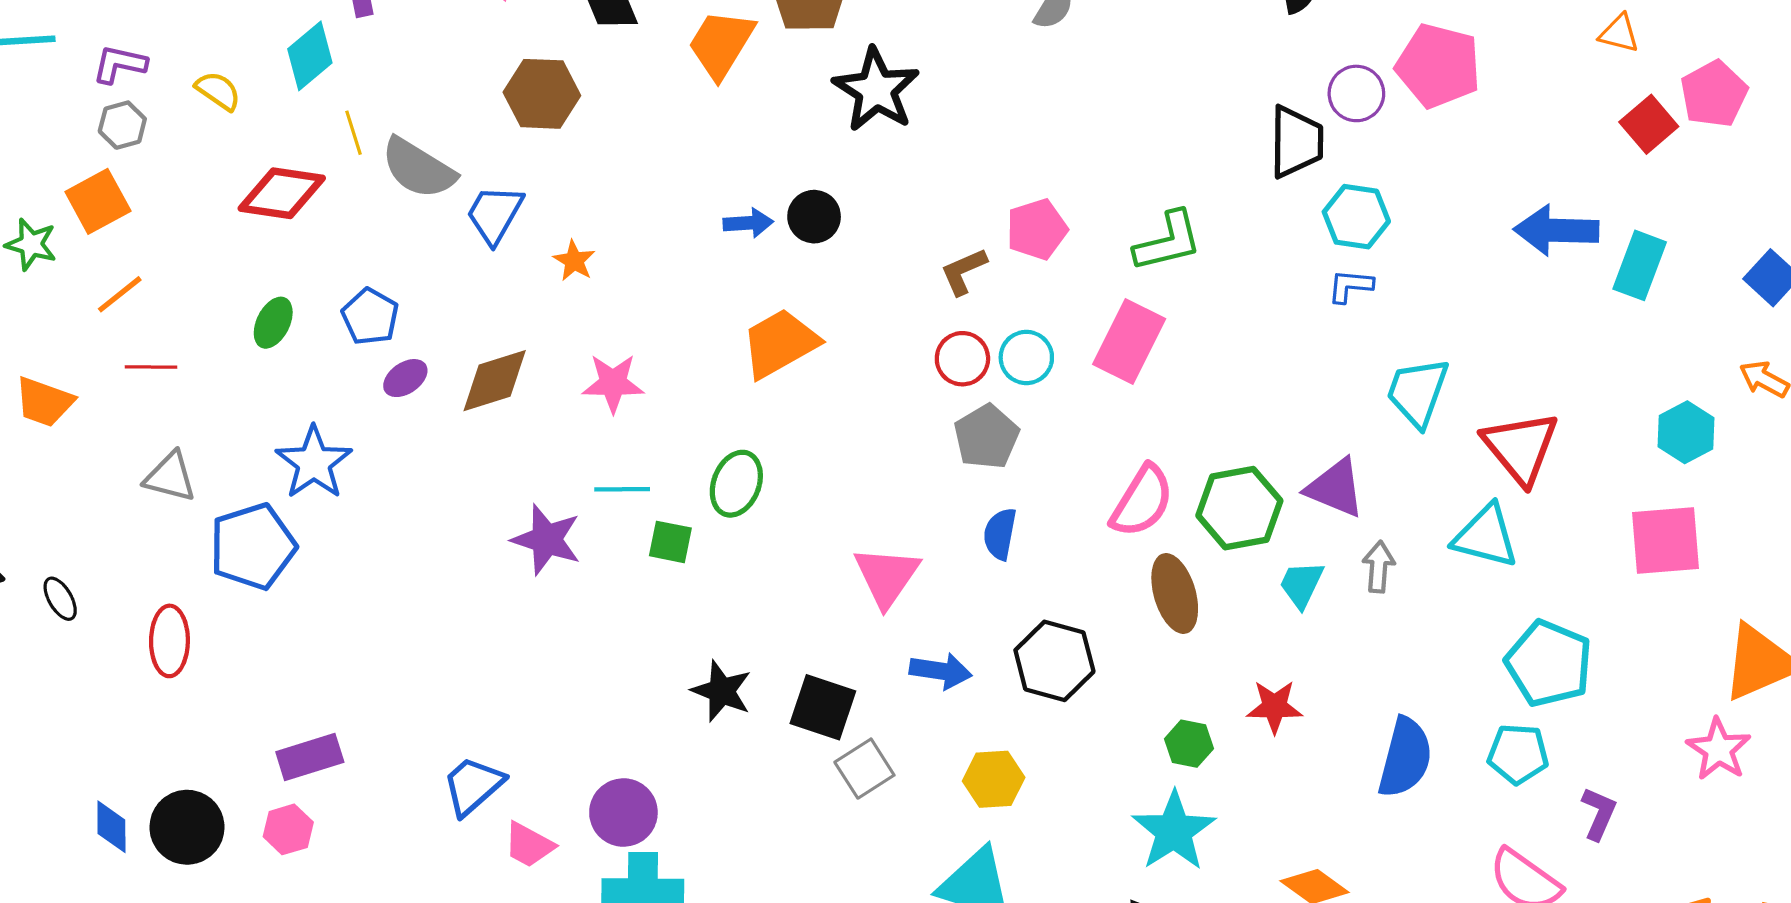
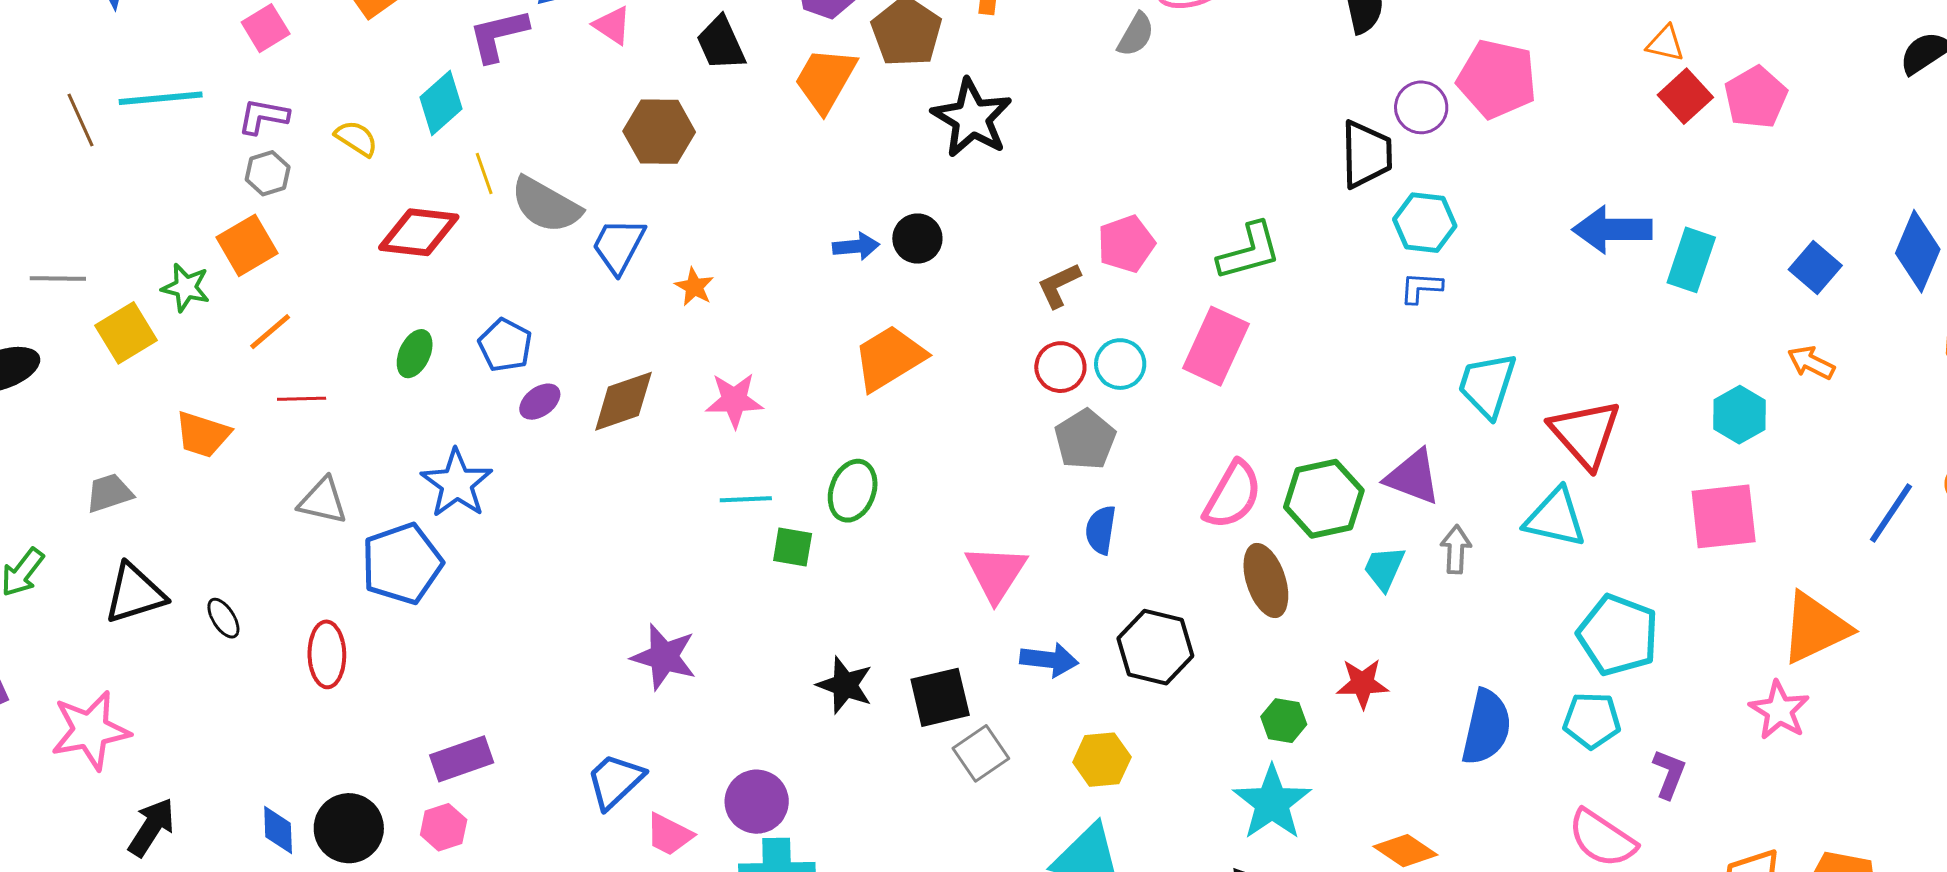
red square: (1649, 124) -> (1685, 96), moved
purple star: (546, 540) -> (664, 657), moved
black square: (823, 707) -> (940, 697), turned -30

